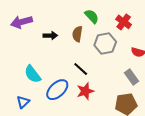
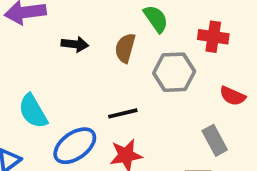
red cross: (124, 22) -> (213, 37), turned -35
black line: (81, 69) -> (123, 113), turned -63

